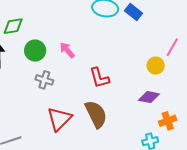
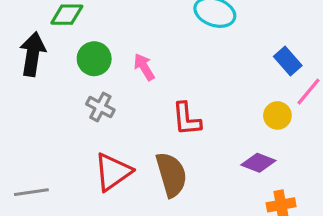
blue rectangle: (133, 12) -> (288, 61), moved

